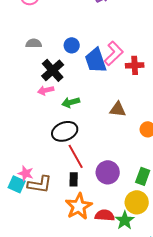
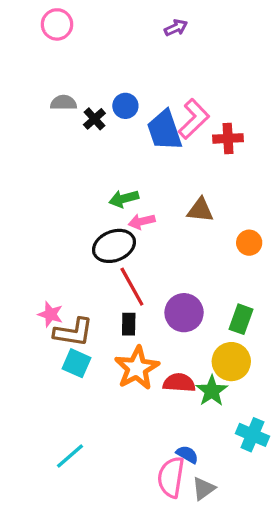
black cross: (53, 70) -> (94, 119), moved, size x0.6
pink arrow: (46, 90) -> (142, 221), moved
cyan square: (17, 184) -> (77, 363), moved

